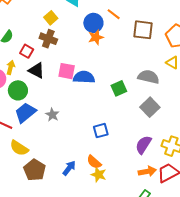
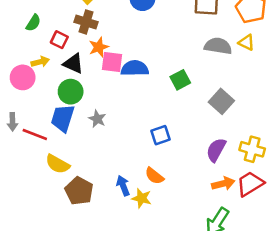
orange star: (96, 37) -> (99, 47), moved
yellow arrow: (11, 67) -> (40, 62), turned 64
gray semicircle: (148, 77) -> (218, 46), moved
green circle: (18, 90) -> (71, 92), moved
blue trapezoid: (25, 112) -> (63, 118), turned -30
blue arrow: (69, 168) -> (123, 186), turned -56
yellow star: (99, 175) -> (142, 198), moved

